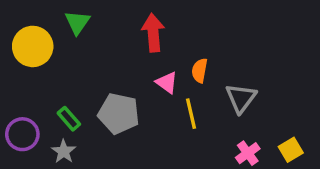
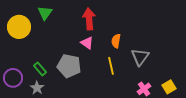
pink triangle: (167, 83) -> (87, 43), moved

